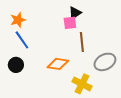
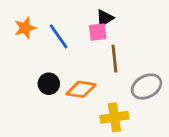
blue line: (22, 40) -> (59, 36), moved
black circle: (16, 65) -> (49, 84), moved
yellow cross: (82, 84) -> (114, 117), turned -36

